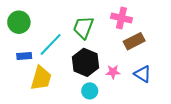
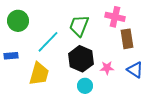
brown rectangle: (134, 41) -> (127, 39), turned -72
blue rectangle: (24, 56) -> (11, 56), moved

